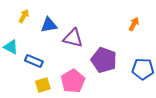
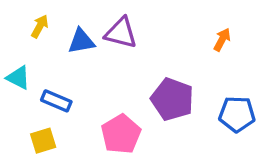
purple triangle: (73, 38) -> (121, 33), moved
yellow square: (43, 85) -> (43, 141), moved

